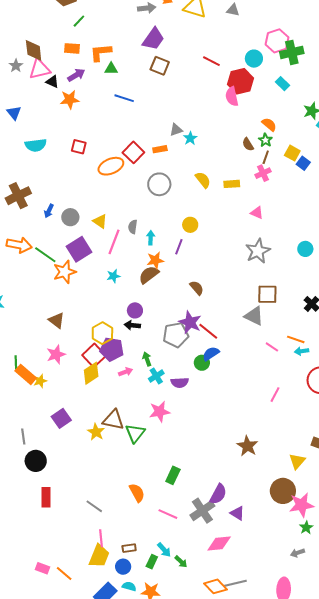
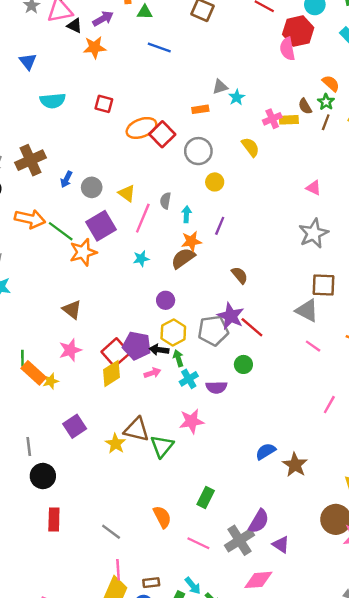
red square: (133, 152) -> (162, 134), moved
pink cross: (263, 173) -> (272, 119), moved
yellow rectangle: (232, 184) -> (289, 120), moved
yellow circle: (190, 225) -> (215, 182), moved
black arrow: (132, 325) -> (159, 350), moved
yellow hexagon: (102, 333) -> (173, 332), moved
pink line: (272, 347) -> (313, 346), moved
blue semicircle: (211, 354) -> (266, 451), moved

